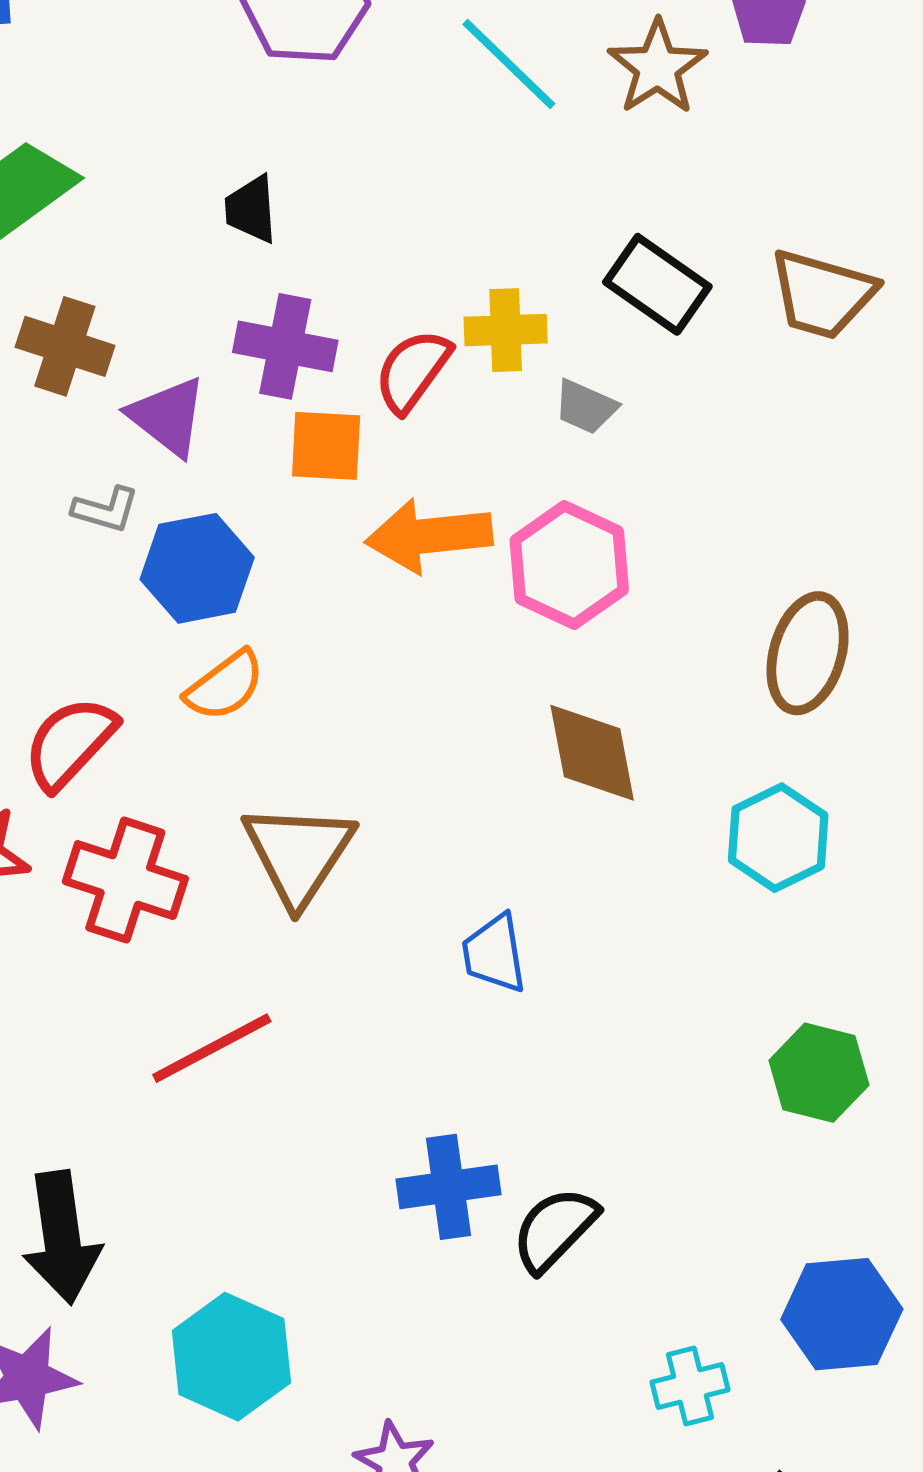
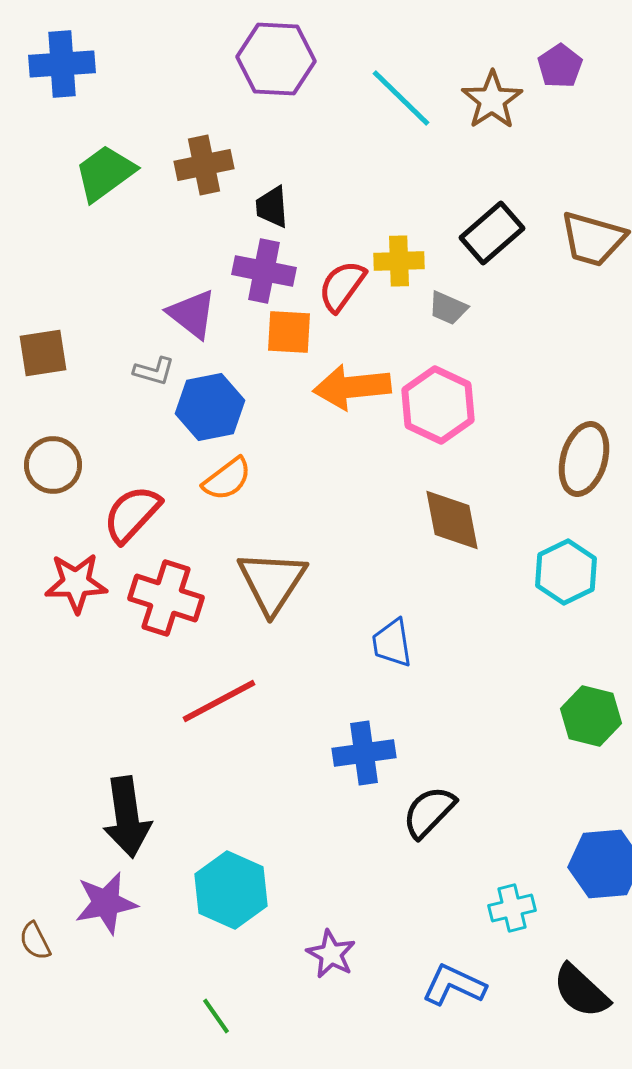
black trapezoid: (251, 209) -> (272, 207), moved
black rectangle: (657, 284) -> (492, 233), turned -76
brown cross: (65, 346) -> (204, 165), moved, turned -30
blue cross: (448, 1187) -> (364, 753), moved

